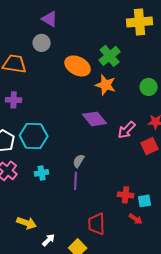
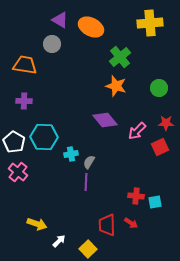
orange ellipse: (78, 66) -> (91, 27), moved
cyan cross: (42, 173) -> (71, 154), moved
red arrow: (136, 219) -> (131, 223), moved

